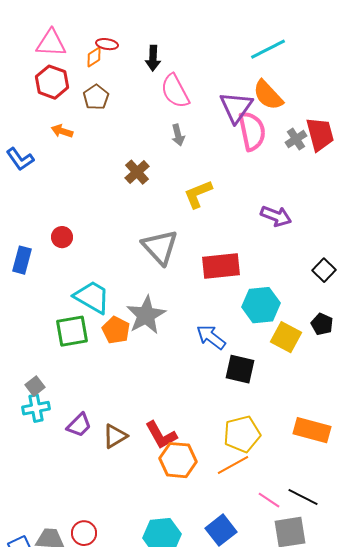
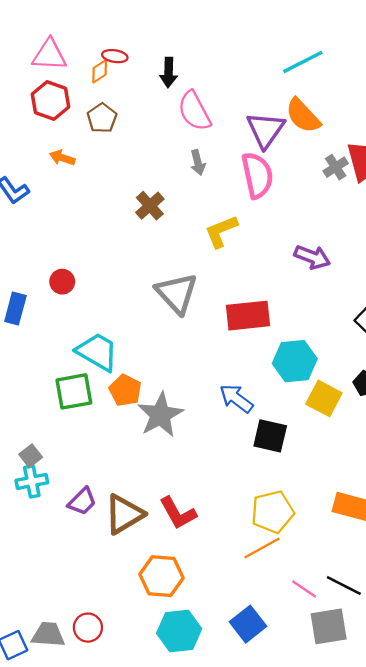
pink semicircle: (252, 131) -> (257, 175), moved
gray star: (146, 315) -> (160, 415), moved
brown triangle: (115, 436) -> (124, 514), size x1.4
orange hexagon: (178, 460) -> (162, 576), moved

